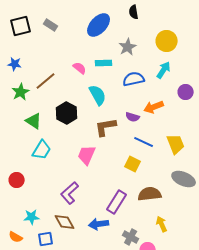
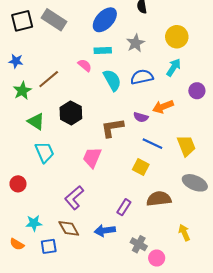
gray rectangle: (51, 25) -> (54, 20), size x1.6
cyan rectangle: (104, 63) -> (103, 51), moved
cyan semicircle: (98, 95) -> (112, 80), moved
cyan trapezoid: (42, 150) -> (44, 152), turned -55
purple rectangle: (117, 202) -> (124, 207), size x0.7
yellow arrow: (162, 224) -> (184, 233), moved

